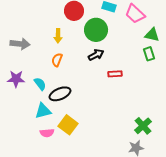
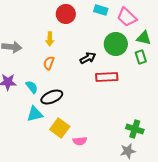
green circle: (96, 30) -> (116, 44), moved
red rectangle: (115, 74) -> (107, 77), size x1.5
green cross: (143, 126) -> (135, 129), turned -30
pink semicircle: (47, 133) -> (80, 141), moved

